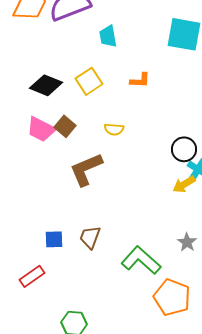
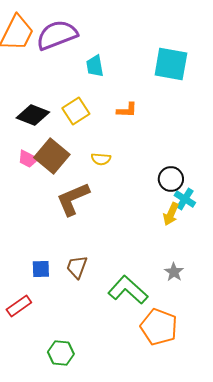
brown square: (65, 126) -> (52, 156), size x1.6
pink trapezoid: (41, 129) -> (28, 159), size x0.7
yellow arrow: (184, 184) -> (171, 214), turned -35

